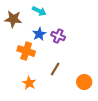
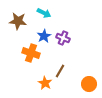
orange star: (29, 83) -> (45, 83), moved

